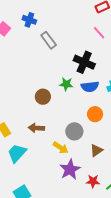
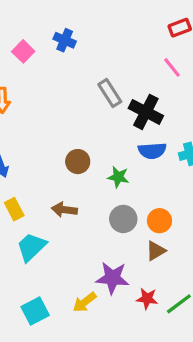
gray rectangle: (49, 40) -> (110, 93), moved
green star: (66, 84) -> (118, 177), moved
orange circle: (95, 114) -> (159, 221), moved
yellow arrow: (61, 148) -> (85, 302), moved, turned 105
purple star: (70, 169) -> (112, 278), turned 30

